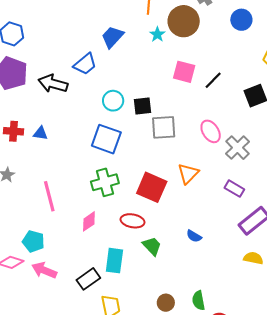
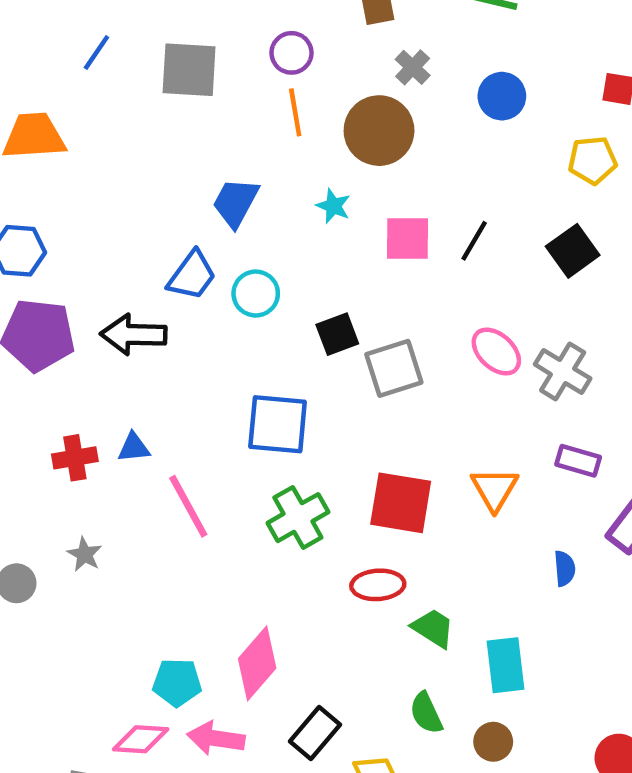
cyan star: (157, 34) -> (333, 206), moved
cyan circle: (113, 101) -> (256, 294), moved
orange triangle: (188, 174) -> (495, 489), moved
pink line: (49, 196) -> (188, 506), moved
pink diamond: (89, 221) -> (257, 663), moved, size x1.5
blue semicircle: (194, 236) -> (565, 568), moved, turned -112
cyan rectangle: (114, 261) -> (505, 665), moved
green semicircle: (198, 300) -> (426, 713), moved

